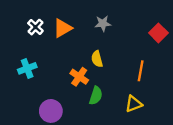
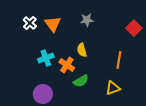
orange triangle: (63, 28) -> (53, 24), turned -36
cyan cross: (27, 68) -> (46, 58), moved
green semicircle: (96, 96) -> (81, 81), turned 42

